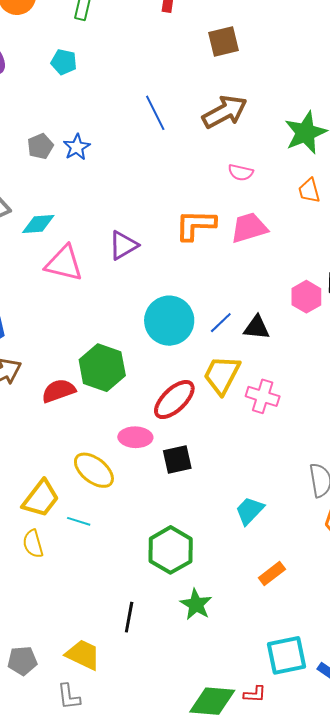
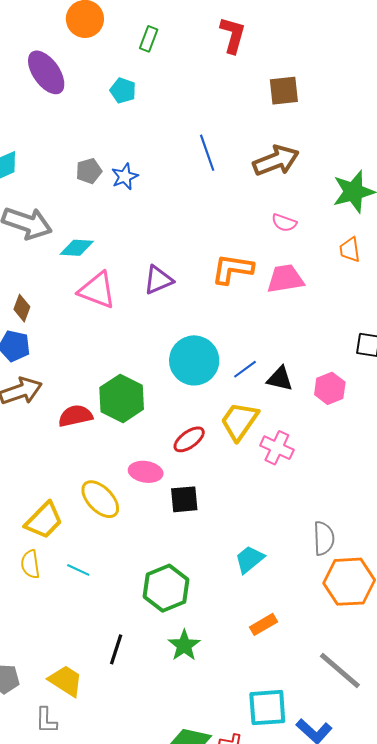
pink hexagon: (306, 297) -> (330, 388), moved
red ellipse: (174, 400) -> (189, 439), size x0.7
cyan line: (79, 521) -> (78, 570), moved

